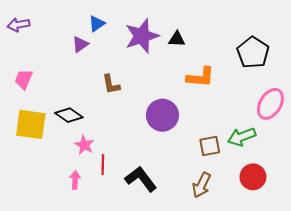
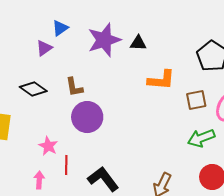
black diamond: (69, 115) -> (33, 89), moved
purple circle: (162, 115) -> (87, 117), moved
brown square: (210, 146) -> (196, 100), moved

